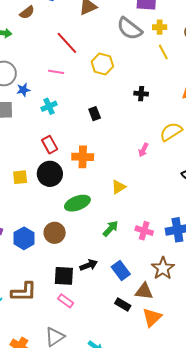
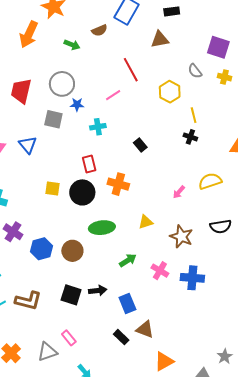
gray semicircle: (130, 29) -> (195, 71), size x0.6
yellow line: (163, 52) -> (194, 115), moved
yellow hexagon: (102, 64) -> (170, 92), moved
pink line: (56, 72) -> (113, 95), turned -56
black rectangle: (95, 114) -> (140, 145), turned -32
brown star: (163, 268) -> (181, 237), moved, turned -30
pink rectangle: (66, 301) -> (69, 338), moved
orange triangle: (152, 317) -> (164, 361), moved

